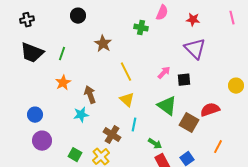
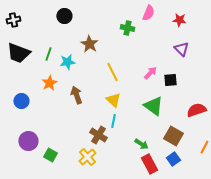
purple triangle: (195, 49) -> (181, 49), size x0.7
blue circle: (35, 115) -> (21, 101), moved
cyan star: (81, 115) -> (67, 62), moved
brown square: (189, 123) -> (173, 136), moved
cyan line: (134, 125) -> (113, 121), moved
green square: (75, 155) -> (50, 155), moved

